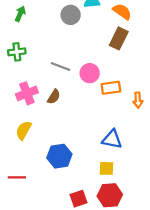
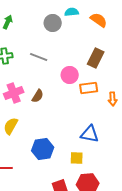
brown rectangle: (119, 38) -> (96, 58), moved
gray line: (61, 66) -> (39, 57), moved
yellow square: (106, 168) -> (77, 158), moved

